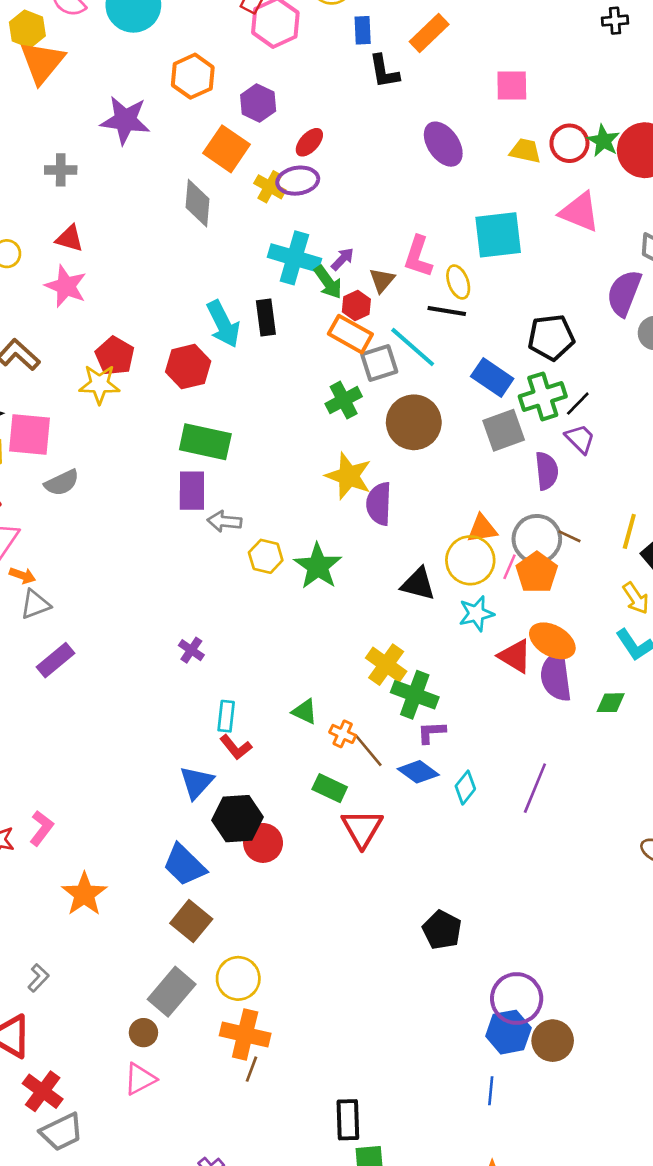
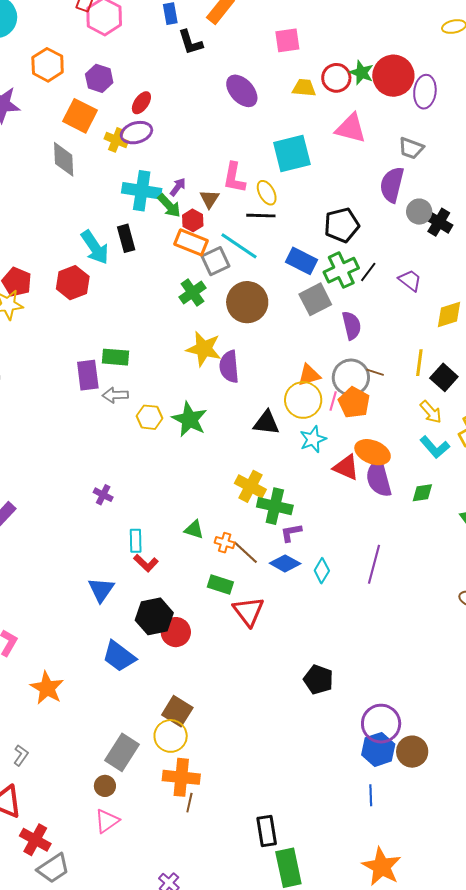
purple trapezoid: (580, 439) -> (410, 280), moved
green rectangle: (205, 442) -> (115, 357), moved, size x0.7
blue triangle: (196, 782) -> (101, 590), moved
brown square: (191, 921) -> (177, 711), moved

